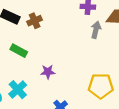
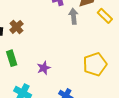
green rectangle: (19, 51) -> (12, 58), turned 63

